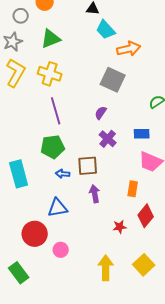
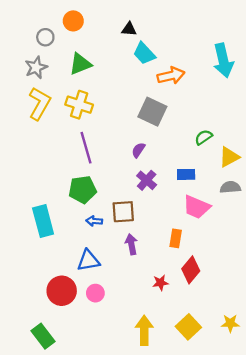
pink circle: (61, 250) -> (95, 293), moved

